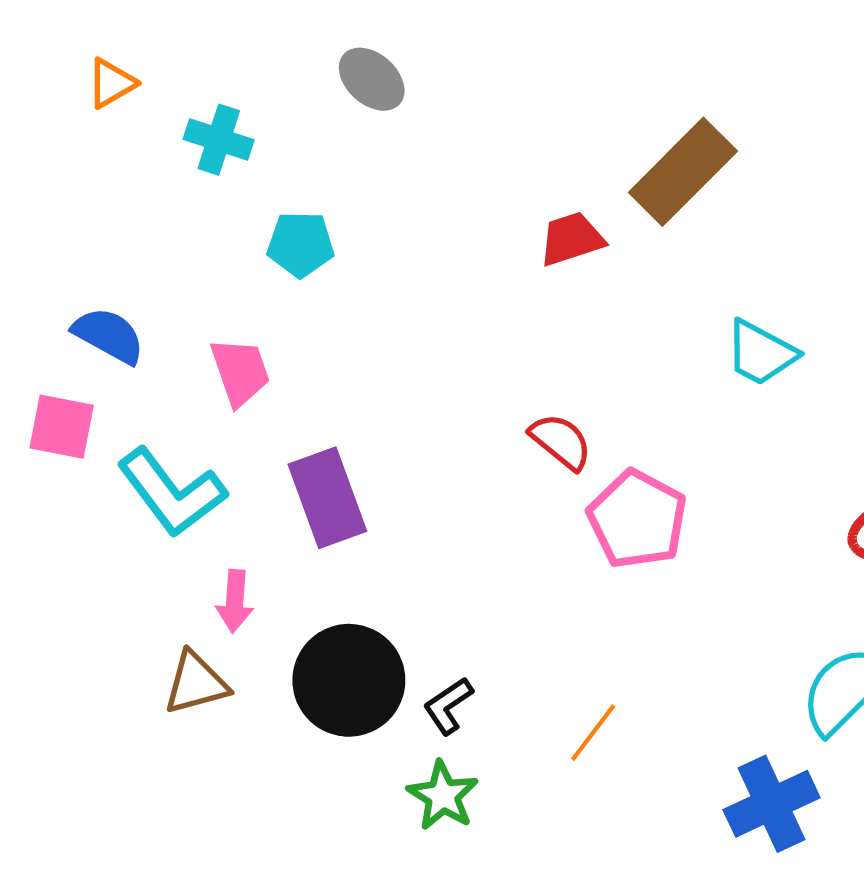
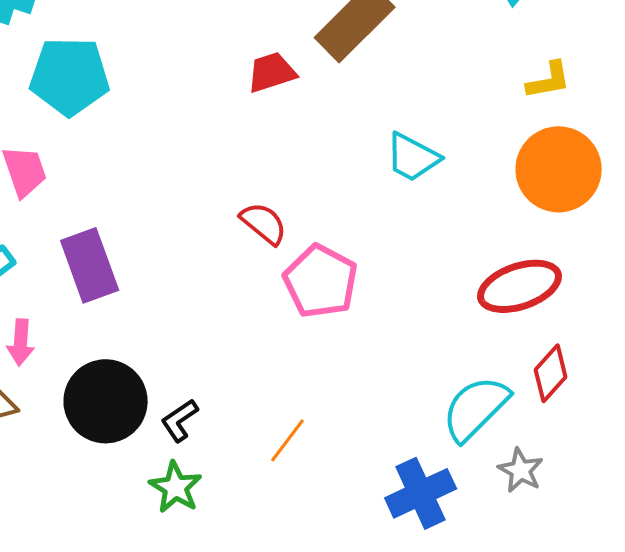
cyan pentagon: (301, 244) -> (70, 76), size x1.6

